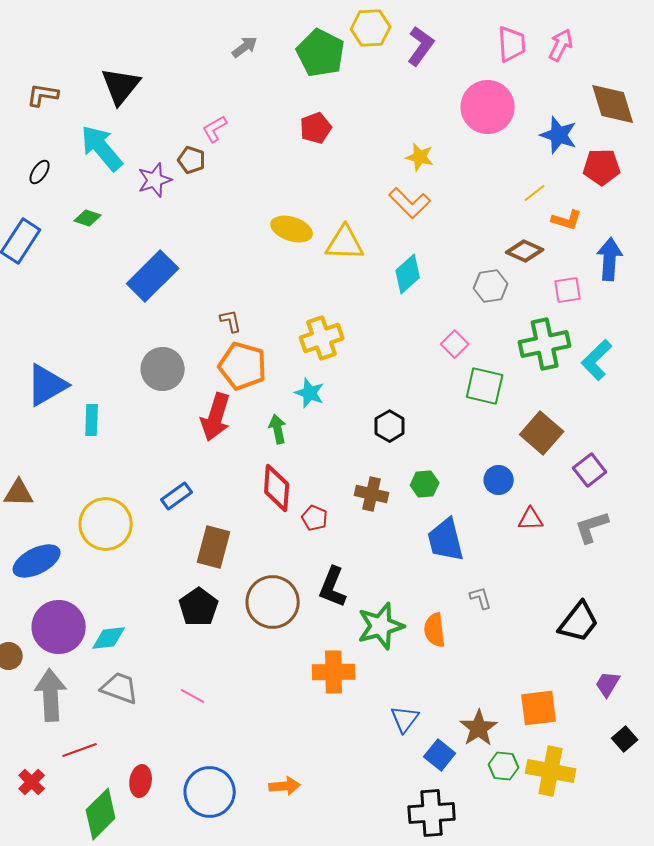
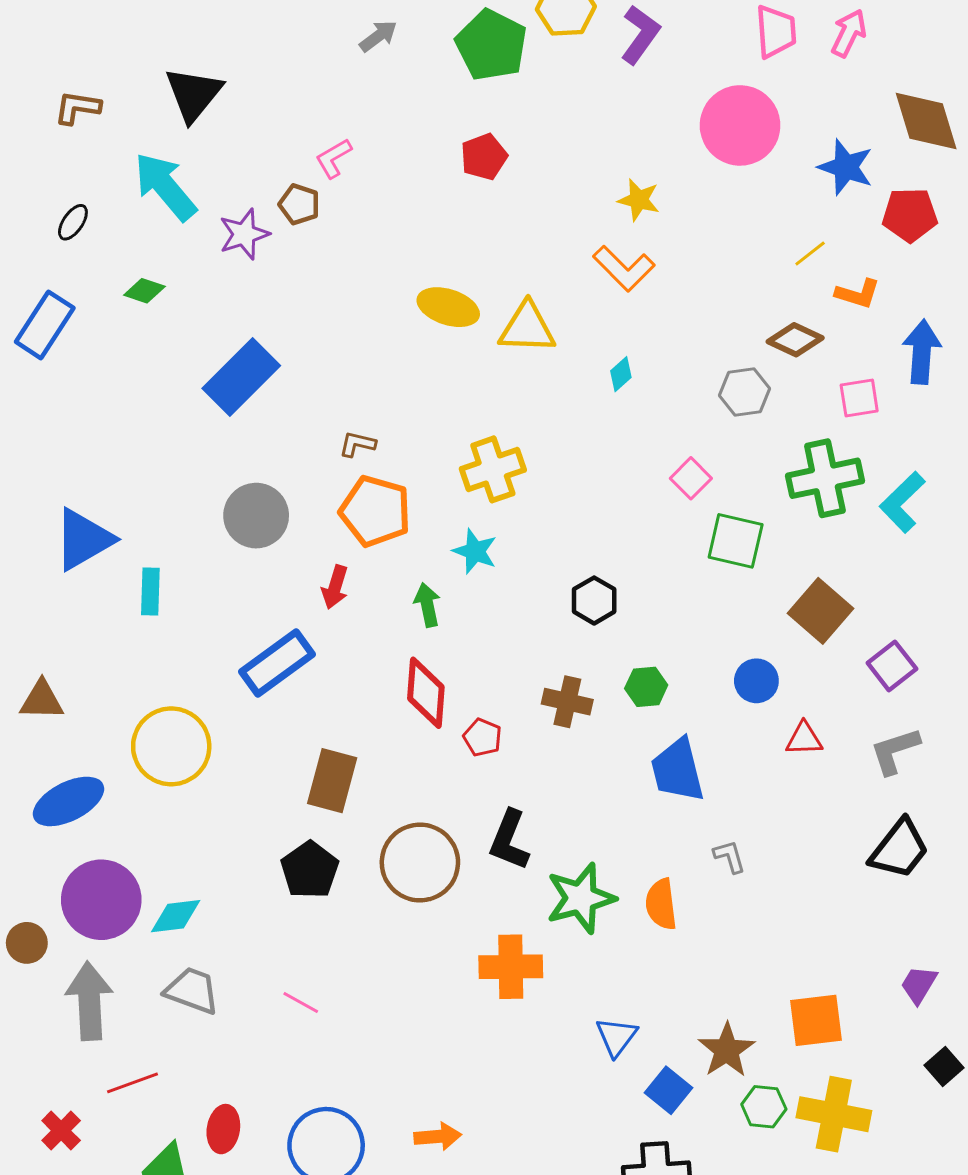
cyan diamond: (408, 274) -> (621, 374), size x0.6
brown L-shape: (231, 321) -> (357, 444), turned -65
red arrow: (216, 417) -> (335, 587), size x0.6
blue rectangle: (177, 496) -> (277, 663), moved, size x1.6
black trapezoid: (579, 622) -> (899, 849), moved

